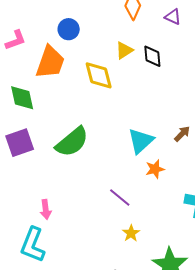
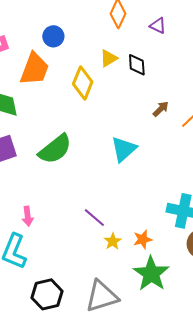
yellow diamond: (99, 75) -> (83, 83), turned 36
brown arrow: (182, 134) -> (161, 109), moved
orange star: (155, 169) -> (143, 239), moved
purple line: (120, 198) -> (94, 218), moved

